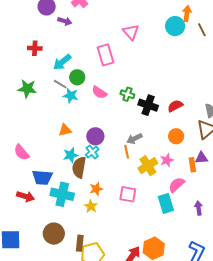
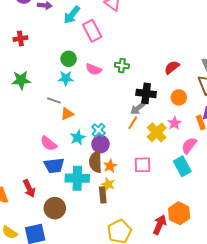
cyan arrow: (62, 62) -> (72, 15), moved
gray line: (60, 84) -> (54, 100), moved
black cross: (148, 105) -> (146, 93), moved
purple circle: (95, 136) -> (101, 144), moved
pink semicircle: (22, 152) -> (49, 143), moved
orange line: (127, 152) -> (133, 123), turned 56
brown semicircle: (79, 167) -> (96, 162), moved
red arrow: (26, 196) -> (29, 188), moved, turned 60
brown circle: (54, 234) -> (55, 208), moved
brown rectangle: (80, 243) -> (103, 195), moved

